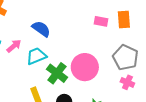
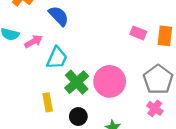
blue semicircle: (41, 29) -> (59, 16), moved
cyan trapezoid: (36, 56) -> (57, 58), turned 125

